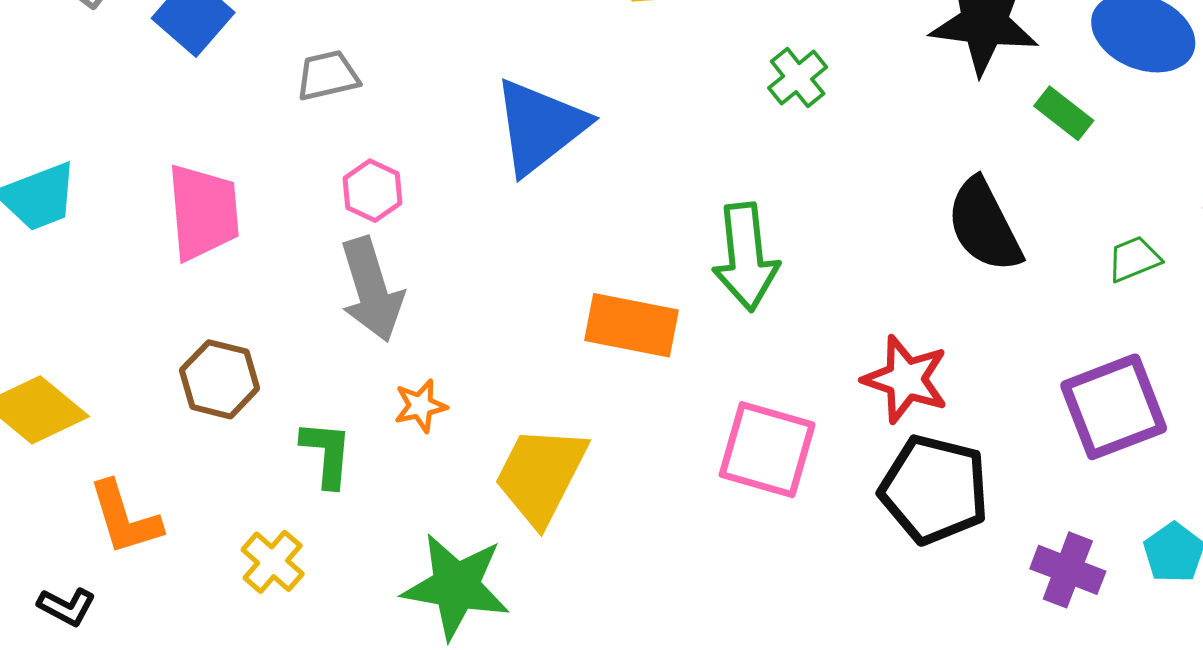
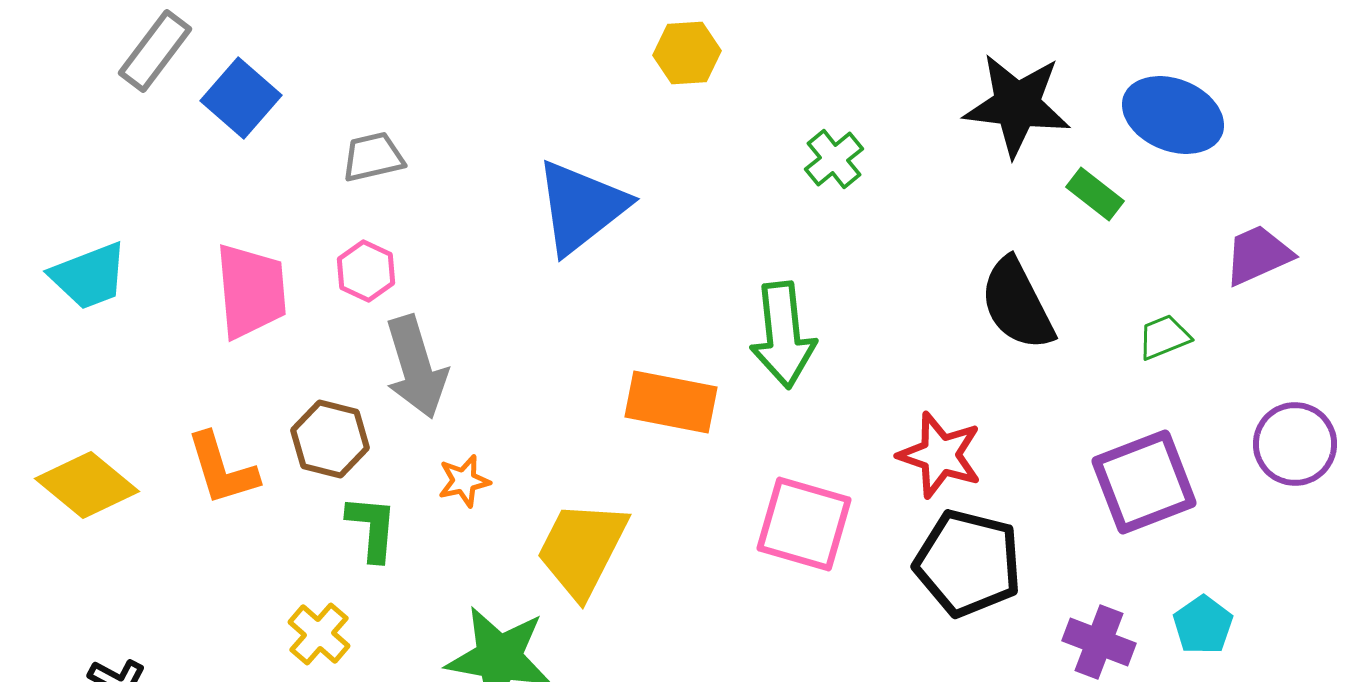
pink hexagon: (372, 191) -> (366, 271), moved
brown hexagon: (220, 379) -> (330, 439), moved
orange L-shape: (125, 518) -> (222, 469), moved

